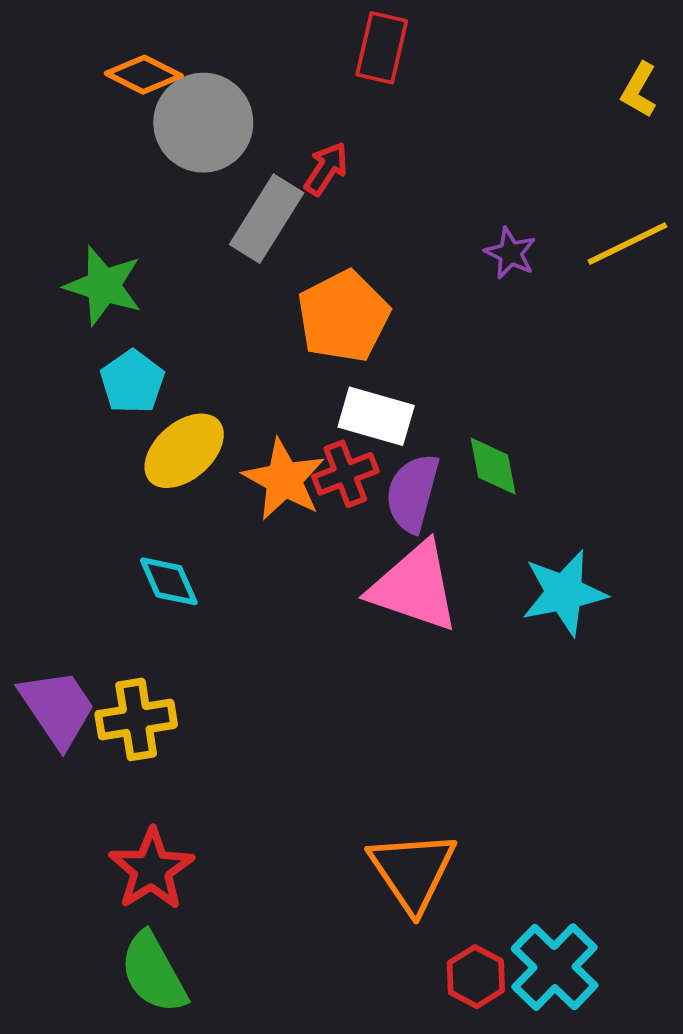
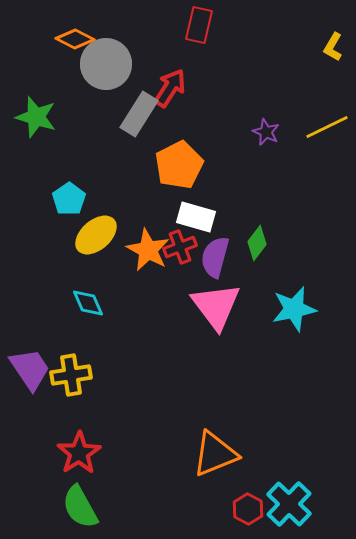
red arrow: (326, 169) -> (170, 88), size x1.4
green star: (104, 286) -> (36, 117), moved
green diamond: (493, 466) -> (257, 243), turned 48
pink triangle: (414, 587) -> (216, 306), turned 34
orange triangle: (413, 871) -> (215, 454), turned 42

